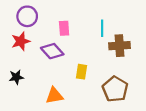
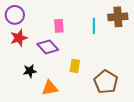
purple circle: (27, 16) -> (15, 15), moved
brown cross: (120, 46) -> (118, 17), moved
black star: (16, 77) -> (30, 71), moved

